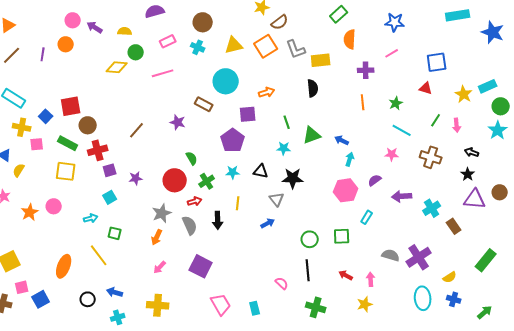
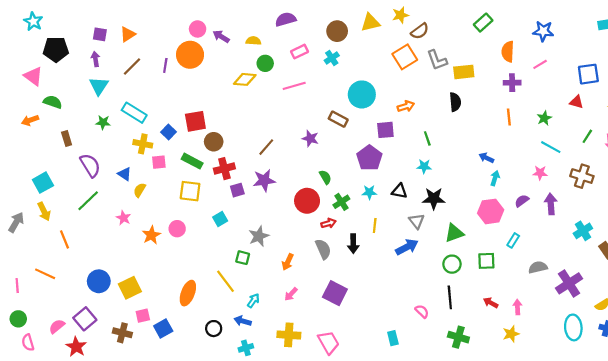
orange semicircle: (350, 39) -> (508, 52), moved
orange circle: (66, 44) -> (190, 55), size x1.6
yellow triangle: (234, 45) -> (370, 23), moved
cyan cross: (198, 47) -> (332, 58), turned 32
green triangle: (312, 135) -> (454, 233), moved
purple star: (136, 178) -> (264, 180), moved, size x1.5
purple arrow: (402, 196) -> (551, 204), moved, turned 90
cyan square: (110, 197) -> (220, 219), moved
gray star: (162, 213) -> (259, 236), moved
cyan arrow: (91, 218) -> (253, 301), moved, turned -40
blue arrow: (268, 223) -> (407, 247), size x1.5
gray semicircle: (391, 255) -> (538, 267), moved, turned -30
pink trapezoid: (221, 304) -> (329, 342), moved

